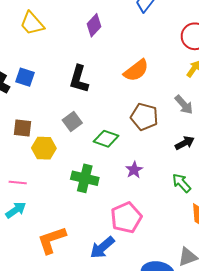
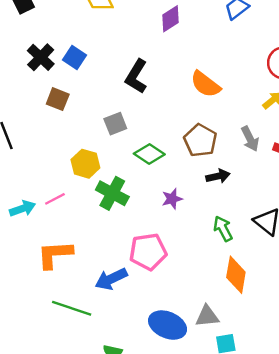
orange semicircle: (136, 70) -> (205, 84), turned 60
brown square: (23, 128) -> (58, 99), moved
black arrow: (185, 143) -> (218, 176), moved
yellow hexagon: (44, 148) -> (85, 164), moved
pink line: (18, 182) -> (55, 199), moved, turned -48

